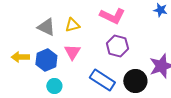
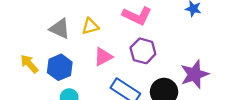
pink triangle: (72, 52) -> (103, 57), moved, turned 30
yellow arrow: (20, 57) -> (29, 64), turned 48

